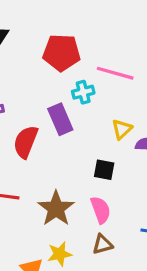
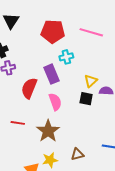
pink line: (115, 73) -> (91, 32), moved
black square: (104, 170) -> (86, 99), moved
pink semicircle: (101, 210) -> (55, 102), moved

